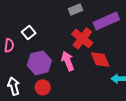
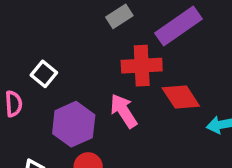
red cross: (82, 38) -> (142, 66), turned -30

